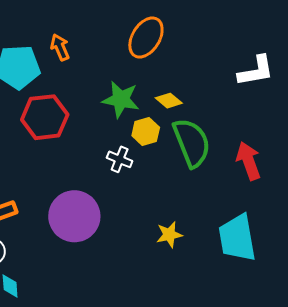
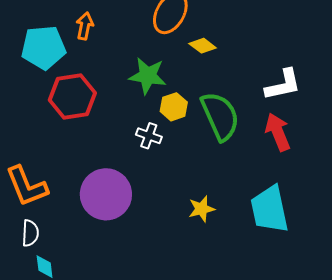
orange arrow: (60, 47) -> (85, 26), turned 36
white L-shape: (256, 71) -> (283, 85), moved
yellow diamond: (169, 101) -> (203, 46), moved

